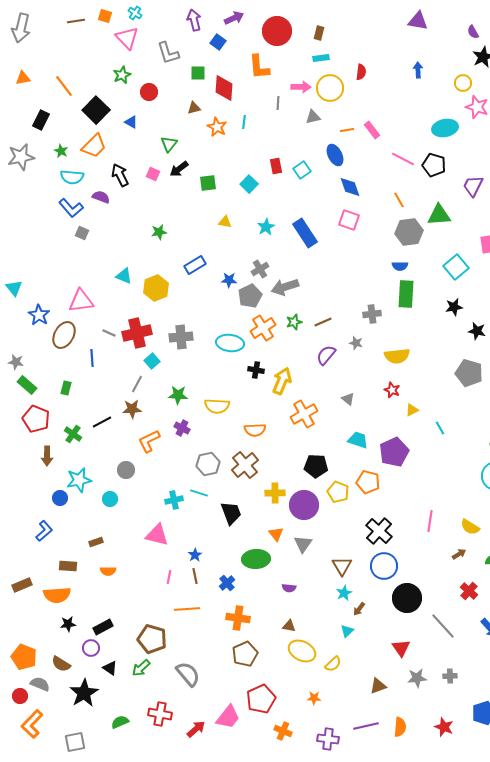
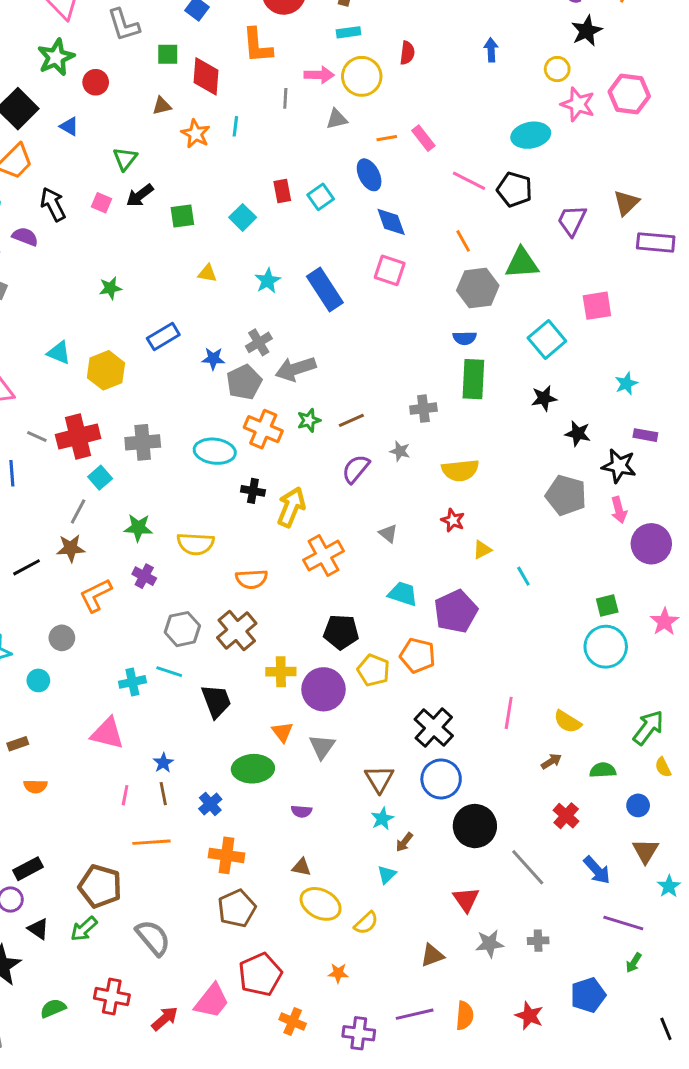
green star: (122, 75) -> (56, 57), size x1.4
orange cross: (263, 328) -> (263, 429), turned -35

